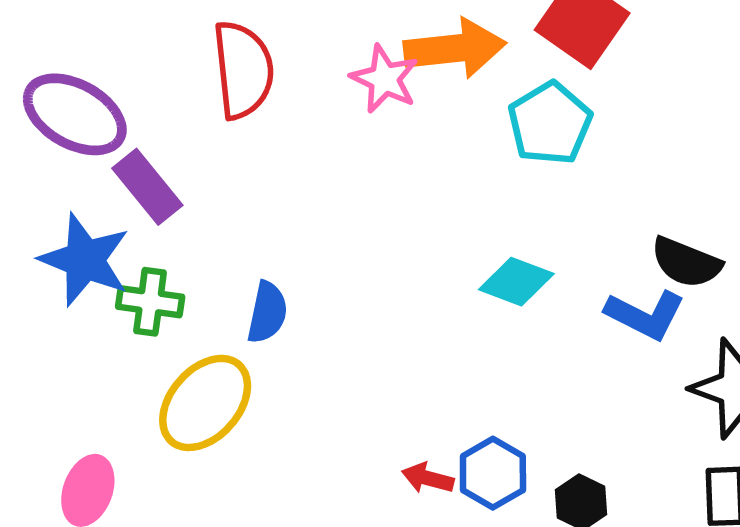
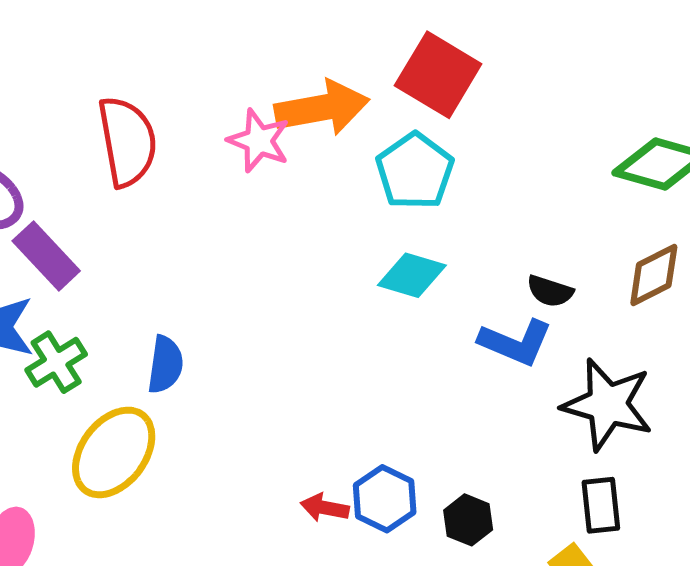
black semicircle: (686, 262) -> (550, 291), size x0.7
cyan diamond: (516, 282) -> (412, 275), moved
green cross: (150, 302) -> (56, 362), turned -36

